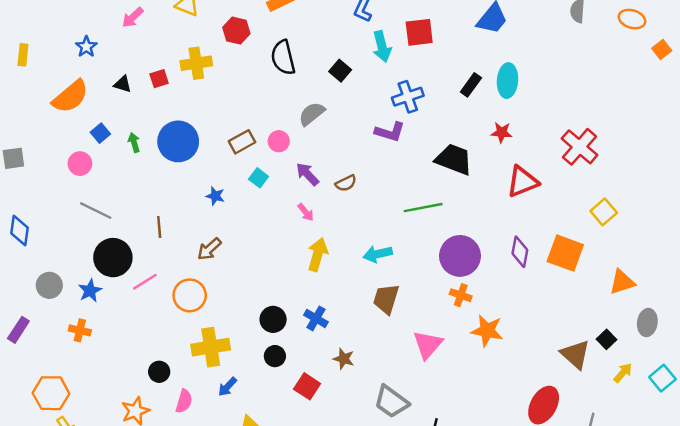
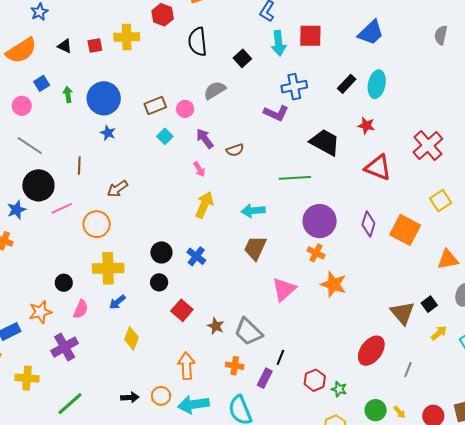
red triangle: (522, 182) -> (378, 168), turned 36
blue star: (215, 196) -> (108, 133), moved
brown star: (344, 359) -> (216, 326), moved

